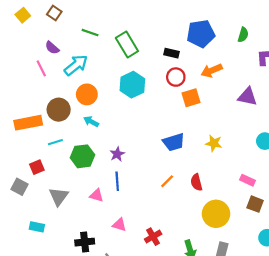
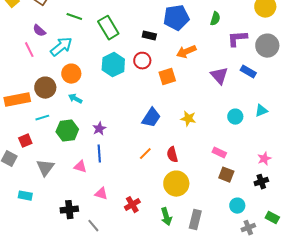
red circle: (176, 77) -> (142, 61), moved
purple triangle: (247, 97) -> (219, 76), turned 36
blue trapezoid: (174, 142) -> (151, 118), turned -40
yellow circle: (216, 214) -> (176, 184), moved

